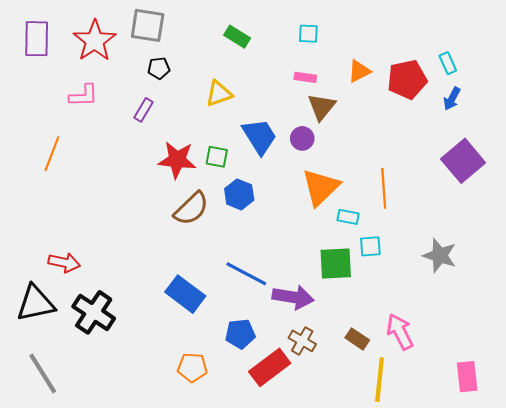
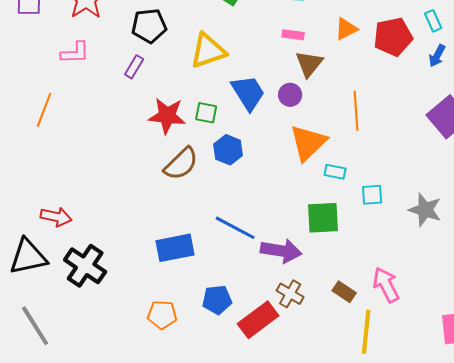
black pentagon: (159, 68) -> (149, 26), size x1.6
yellow triangle: (219, 94) -> (208, 51), size x1.4
orange line: (384, 188) -> (356, 111), moved
cyan square: (370, 246) -> (372, 195), moved
blue rectangle: (185, 294) -> (175, 248), turned -48
blue pentagon: (240, 334) -> (217, 300), moved
orange pentagon: (192, 367) -> (162, 315), moved

